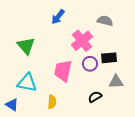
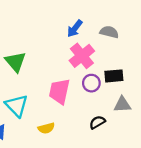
blue arrow: (58, 17) -> (75, 28), moved
cyan triangle: (27, 83) -> (17, 106), turned 35
yellow semicircle: (52, 102) -> (46, 128), turned 72

